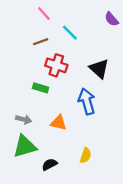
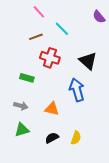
green rectangle: (41, 88) -> (27, 78), moved
green triangle: (25, 146) -> (22, 130), size x0.7
black semicircle: (50, 164) -> (52, 138), moved

